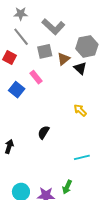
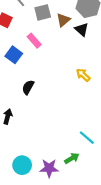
black semicircle: (44, 132) -> (28, 87), moved
cyan line: (82, 157) -> (87, 138), moved, turned 56
green arrow: (67, 187) -> (72, 158), turned -144

